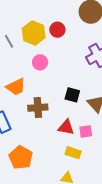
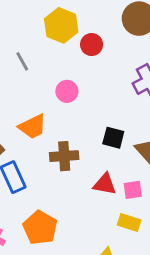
yellow hexagon: (34, 33) -> (61, 25), moved
yellow rectangle: (73, 153) -> (129, 223), moved

